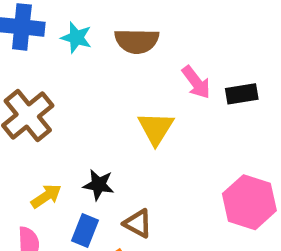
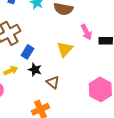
brown triangle: (138, 223) -> (53, 82), moved
blue rectangle: (85, 231) -> (27, 52), moved

